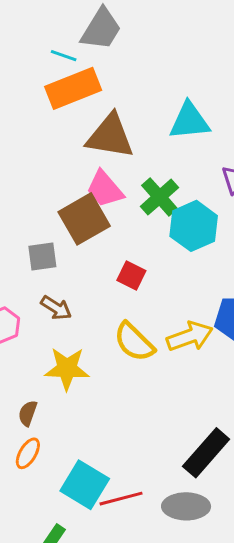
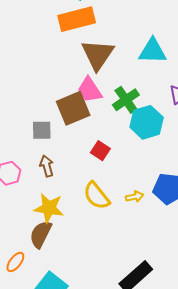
brown triangle: (110, 136) -> (98, 55), turned 48
brown arrow: (56, 308) -> (47, 166), turned -145
yellow arrow: (190, 336) -> (135, 197), size x0.6
brown semicircle: (28, 413) -> (41, 234), moved, size x1.6

